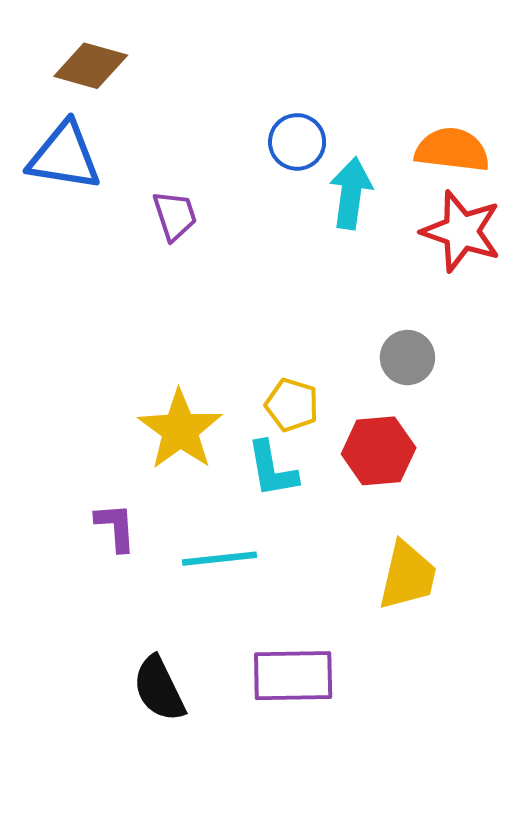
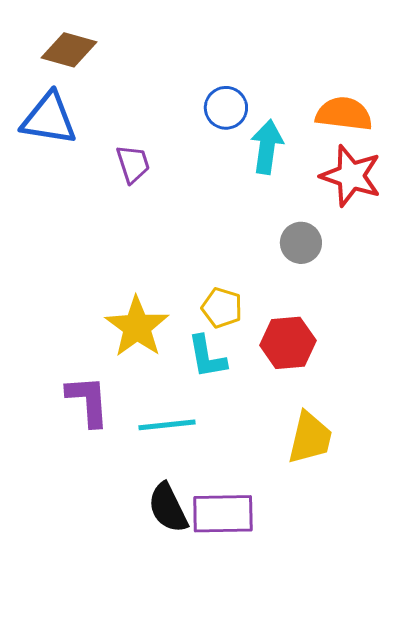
gray circle: (407, 358) -> (301, 243), moved
purple L-shape: (116, 527) -> (88, 401), size x1.4
black semicircle: (159, 689) -> (168, 508), moved

